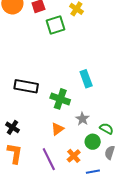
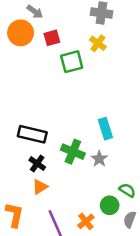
gray star: (82, 119) -> (99, 159), moved
black cross: (12, 127) -> (37, 164), moved
orange triangle: (57, 129) -> (40, 187), moved

